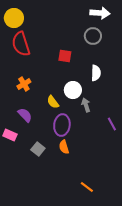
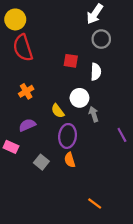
white arrow: (100, 13) -> (95, 14), moved, turned 120
white semicircle: (96, 73) -> (96, 72), moved
purple semicircle: (25, 115) -> (27, 125), turned -70

